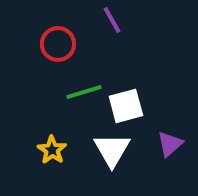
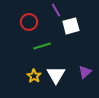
white square: (126, 106) -> (71, 26), moved
yellow star: (52, 150) -> (34, 76), moved

